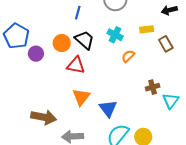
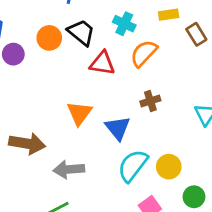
orange semicircle: (128, 56) -> (144, 53), size x1.5
red triangle: (76, 65) -> (102, 63), moved
brown cross: (153, 87) -> (150, 101), moved

